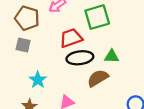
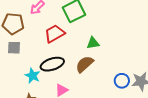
black ellipse: (80, 58) -> (52, 64), moved

